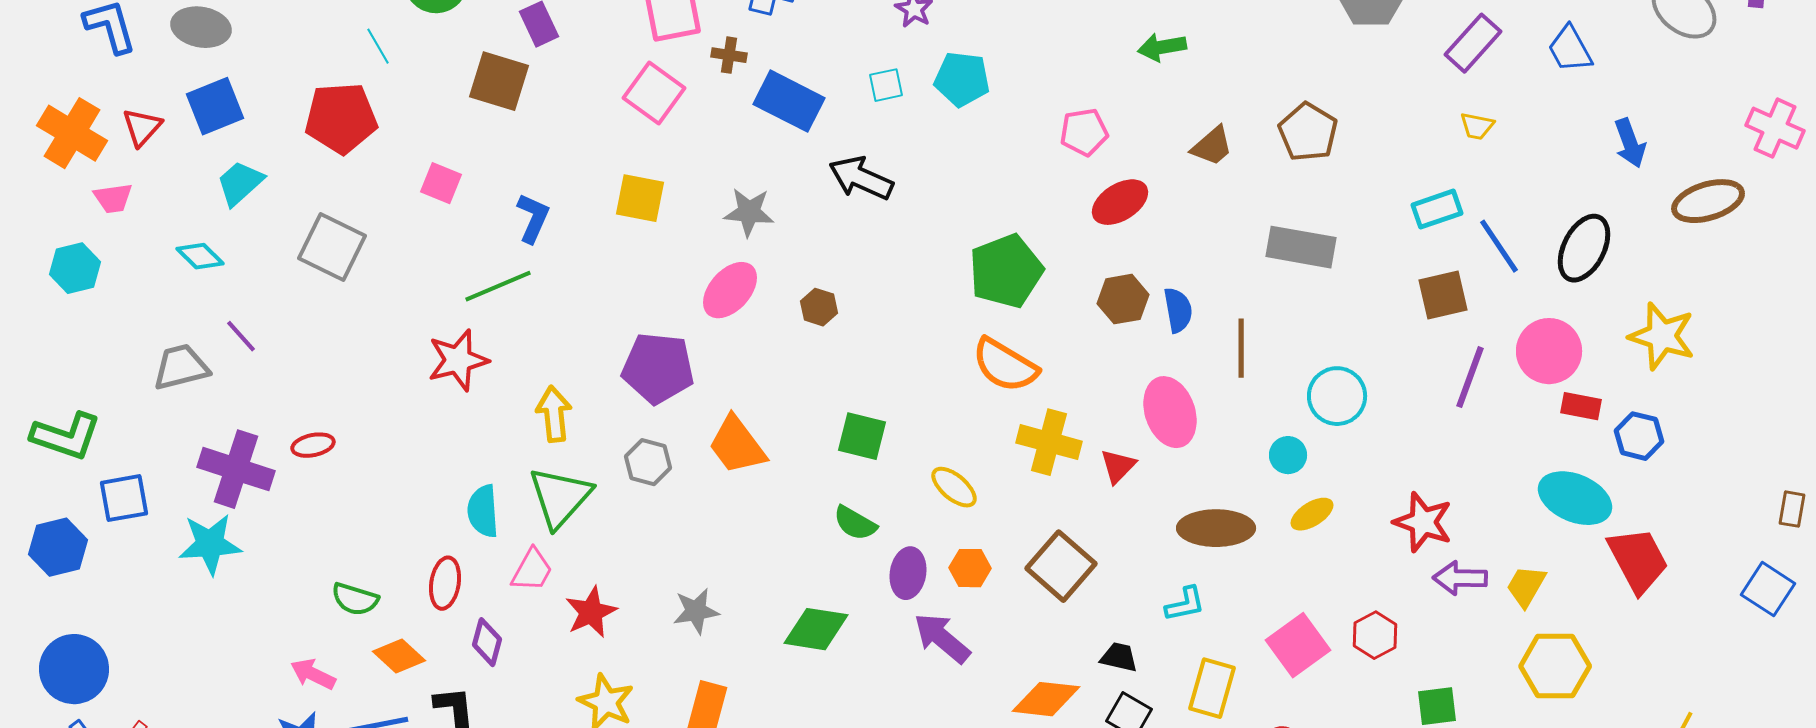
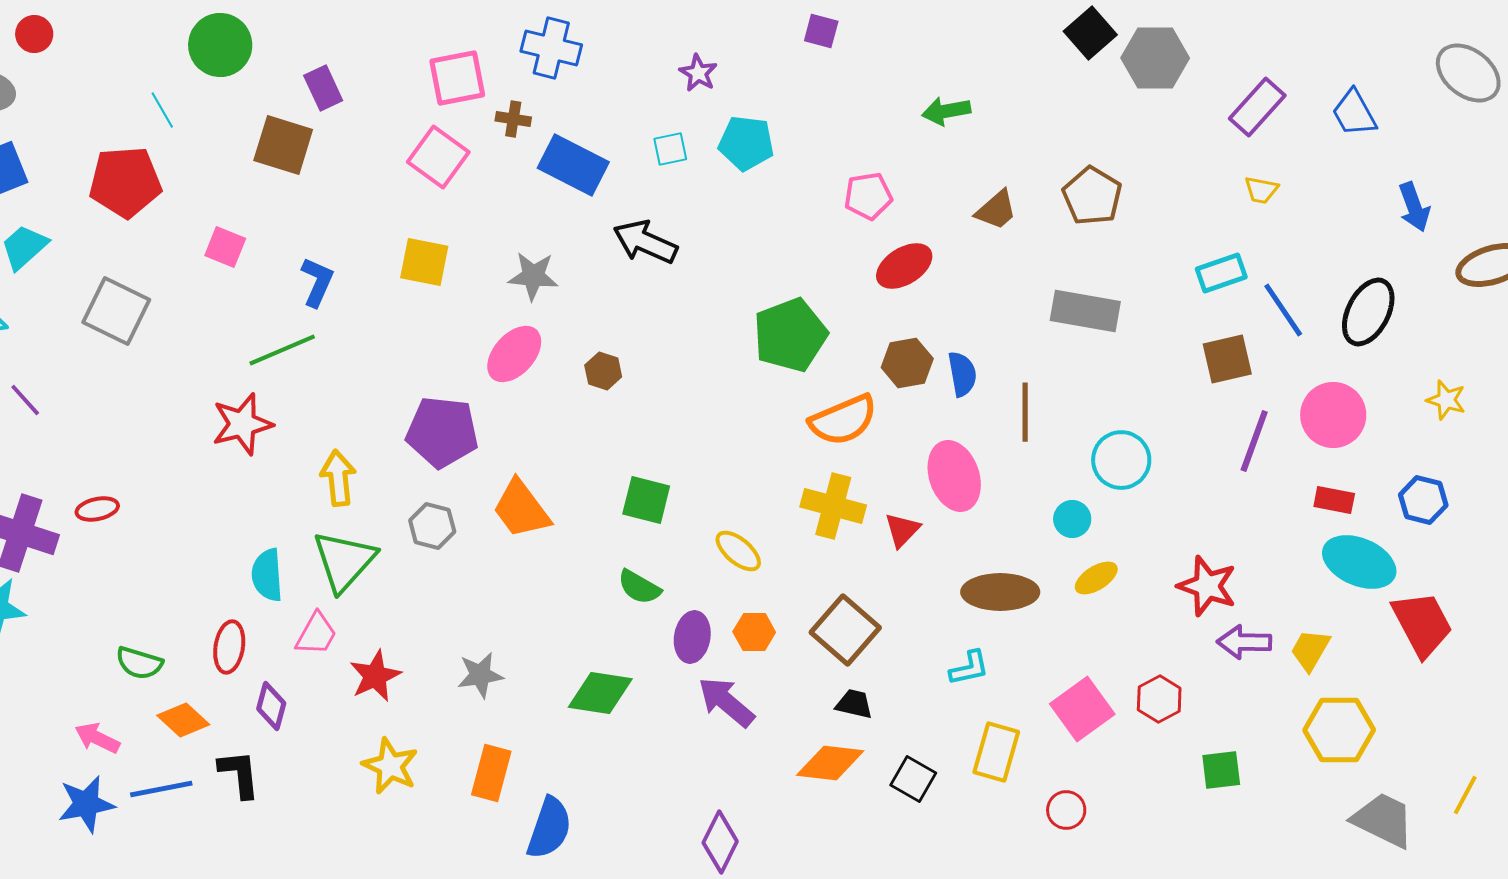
yellow star: (1662, 336) -> (1446, 400), size x0.6
orange semicircle: (1005, 365) -> (843, 420), moved, turned -54
red rectangle: (1581, 406) -> (1334, 500), moved
black trapezoid: (1119, 657) -> (854, 704), moved

